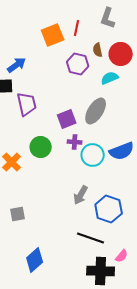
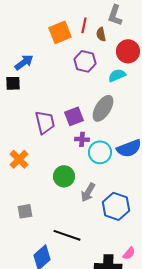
brown semicircle: (98, 50) -> (101, 34), moved
purple trapezoid: (27, 104) -> (45, 122), moved
green circle: (41, 147) -> (64, 176), moved
black line: (91, 238) -> (67, 235), moved

